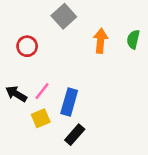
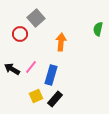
gray square: (64, 16) -> (36, 18), moved
orange arrow: (101, 41) -> (61, 42), moved
yellow square: (41, 118) -> (36, 96), moved

